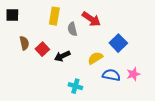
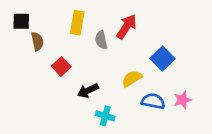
red arrow: (91, 19) -> (127, 27), turned -90
brown semicircle: (24, 43) -> (37, 41), moved
black arrow: (62, 56) -> (88, 91), moved

